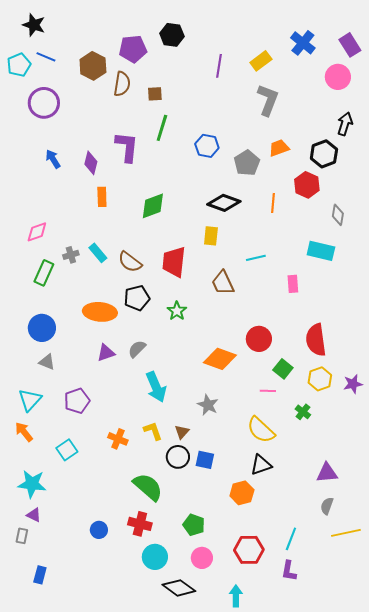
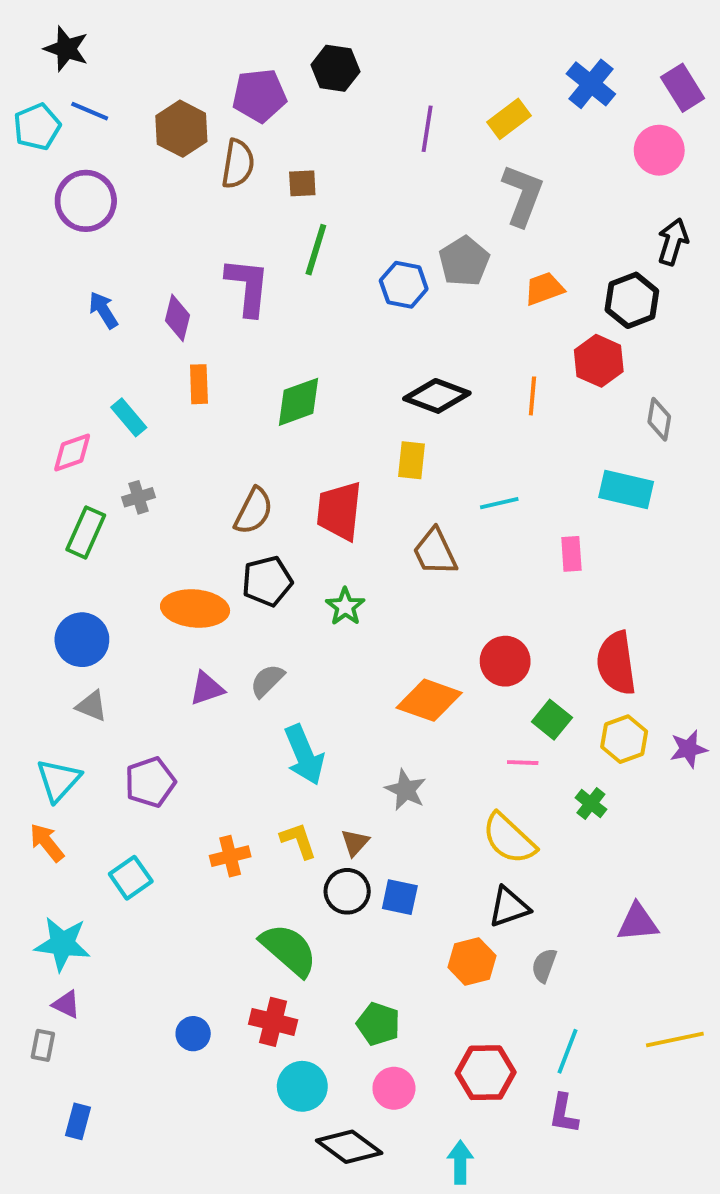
gray pentagon: (247, 163) -> (464, 261), moved
cyan rectangle: (98, 253) -> (129, 417), moved
brown semicircle: (130, 262) -> (254, 511), turned -100
orange cross: (118, 439) -> (230, 856), turned -36
gray semicircle: (327, 506) -> (544, 965), moved

